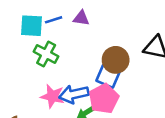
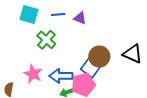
cyan square: (32, 26) -> (29, 15), moved
pink star: (52, 96) -> (33, 74), moved

